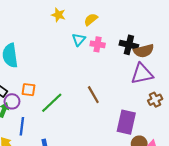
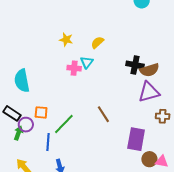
pink cross: (98, 44) -> (74, 68), moved
brown cross: (155, 100) -> (163, 116), turned 32
blue line: (22, 126) -> (48, 142), moved

